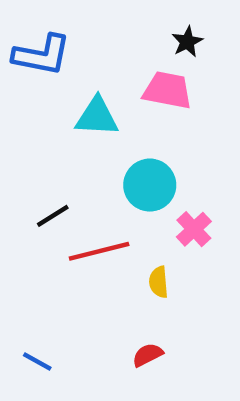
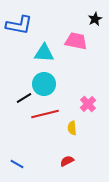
black star: (187, 42) -> (95, 19), moved
cyan circle: (150, 185) -> (44, 84), moved

